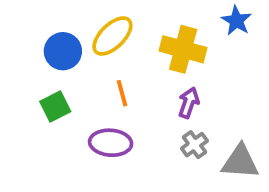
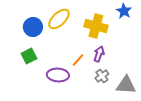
orange line: (122, 93) -> (78, 60), moved, turned 56

